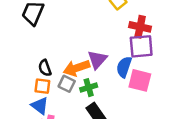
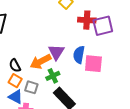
purple square: (141, 46) -> (103, 26), moved
gray square: (67, 84) -> (31, 87), moved
orange square: (42, 86) -> (15, 81), turned 32

